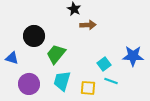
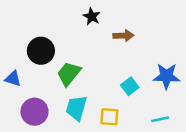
brown arrow: (88, 25) -> (123, 36), moved
cyan line: (111, 81) -> (160, 119), moved, turned -32

